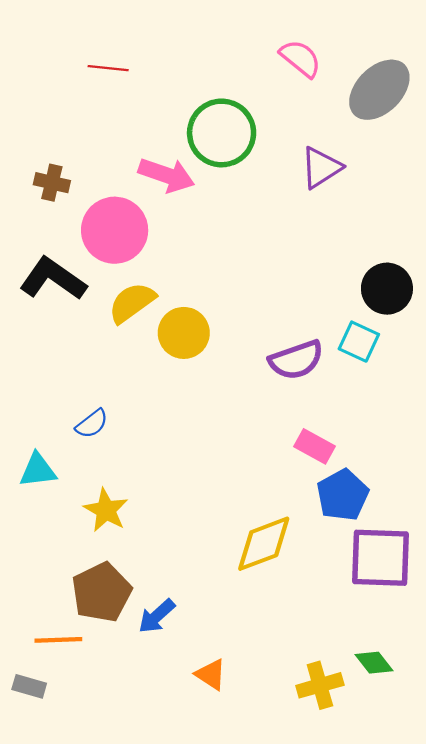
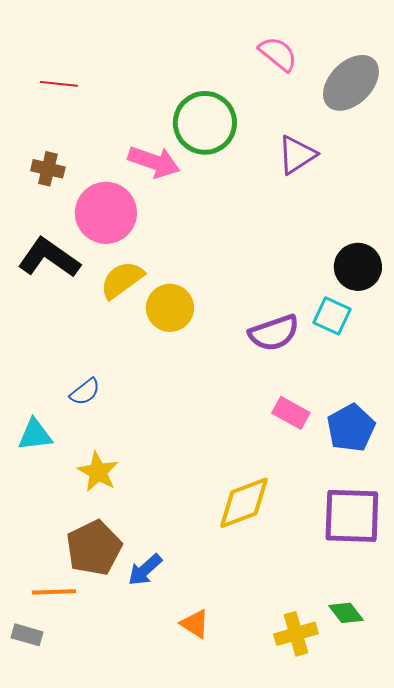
red line: (108, 68) -> (59, 84), moved
blue pentagon: (343, 495) -> (351, 428), moved

